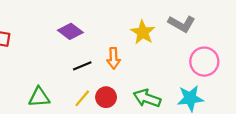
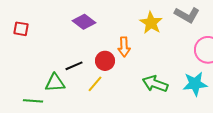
black line: (82, 66) -> (74, 66), moved
red circle: (106, 97) -> (105, 61), moved

